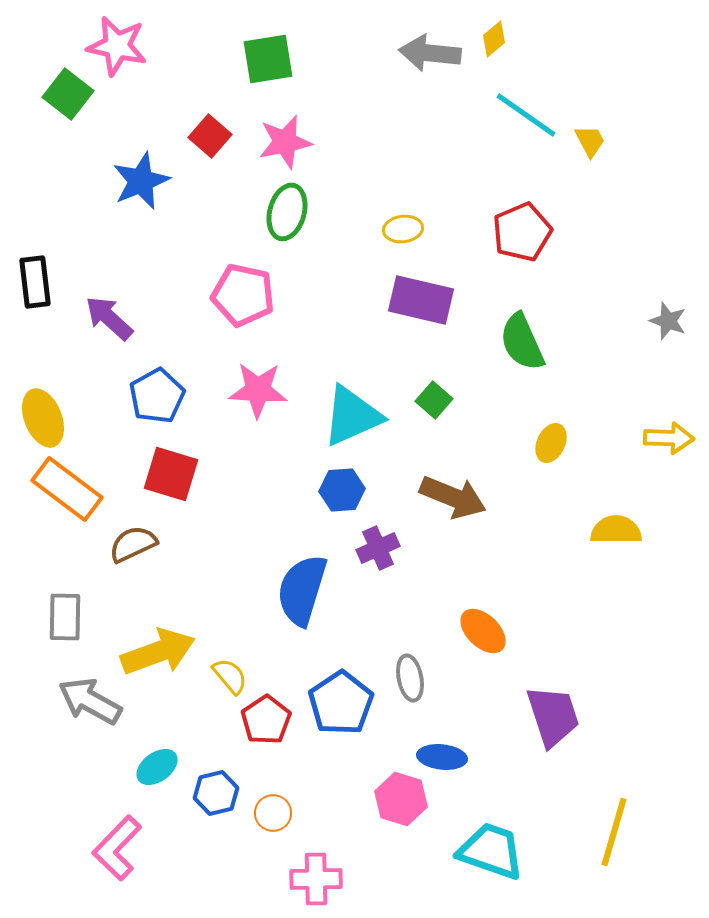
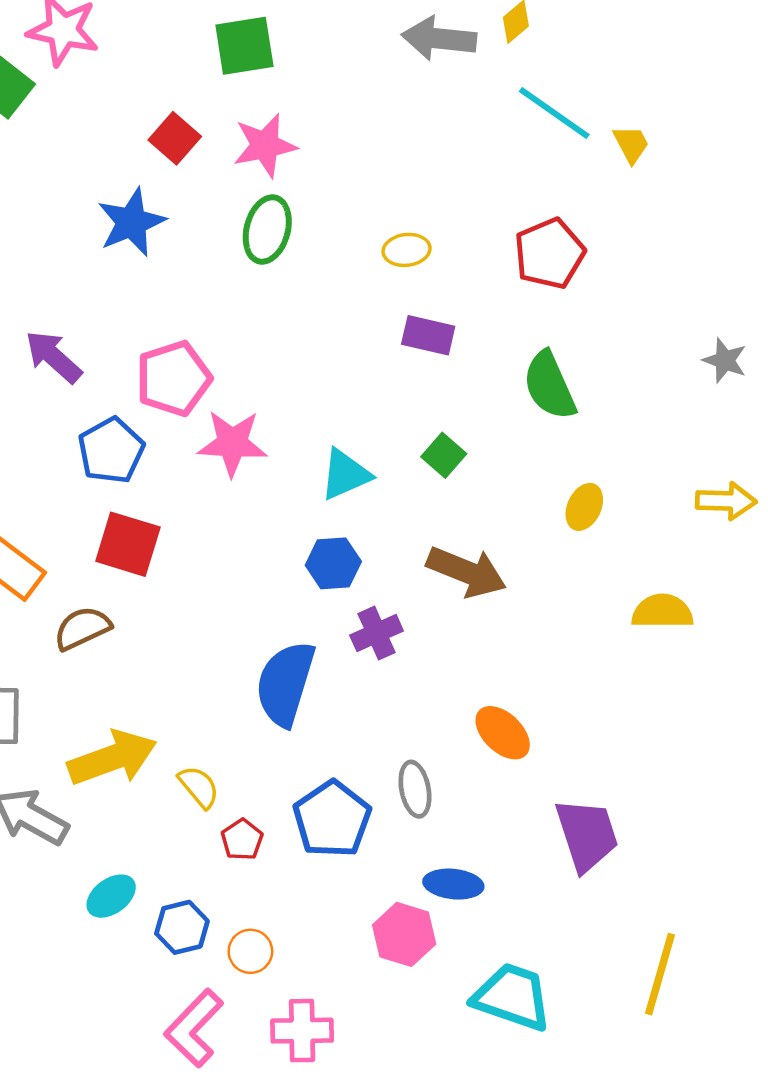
blue star: (141, 181) -> (132, 222), moved
pink pentagon: (243, 295) -> (174, 378), moved, turned -30
purple rectangle: (421, 300) -> (428, 335), size x0.7
cyan triangle: (352, 416) -> (345, 474), size x0.7
red pentagon: (266, 720) -> (242, 840), size x0.7
pink L-shape: (117, 848) -> (194, 1028), moved

